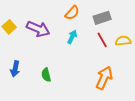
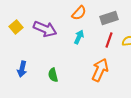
red line: (102, 40) -> (109, 40), turned 49
orange arrow: (104, 78) -> (100, 70), moved

